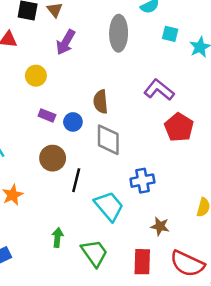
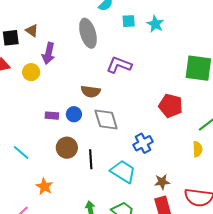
yellow circle: (36, 76) -> (31, 72), moved
purple L-shape: (159, 90) -> (119, 65), moved
brown semicircle: (101, 102) -> (91, 91), turned -60
red pentagon: (179, 127) -> (171, 106), moved
brown star: (160, 226) -> (162, 182), moved

